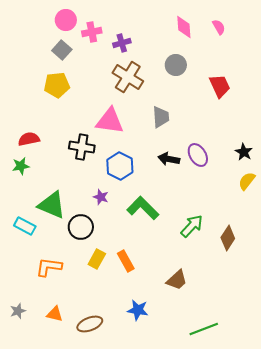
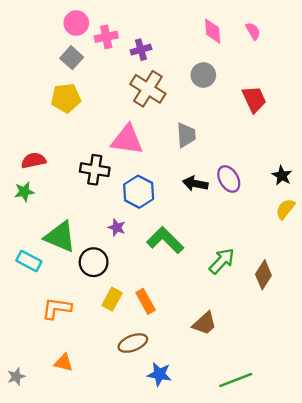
blue star: (138, 310) -> (159, 374), moved
gray star: (18, 311) -> (16, 377), moved
brown ellipse: (90, 324) -> (133, 343), moved

